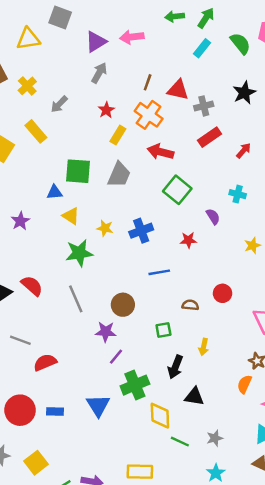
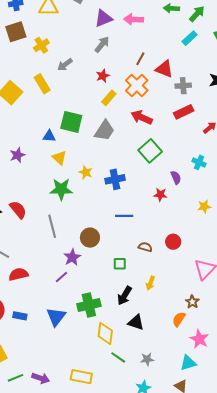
red star: (188, 240) -> (160, 195), moved
purple star: (106, 332) -> (72, 257), turned 30
purple line: (116, 357) -> (61, 277), moved

